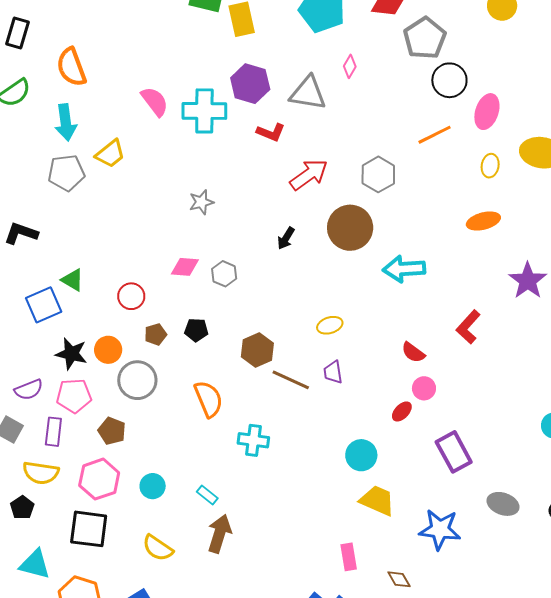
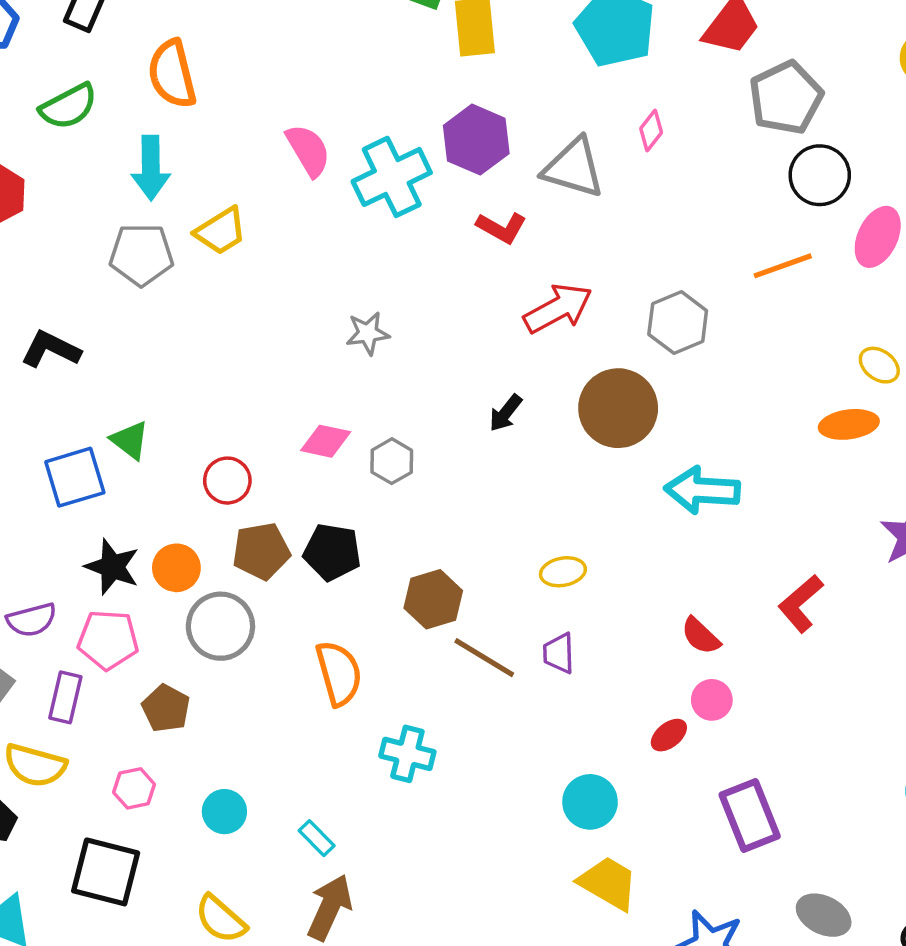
cyan cross: (204, 111) -> (392, 177), turned -33
yellow ellipse: (490, 166) -> (879, 365), moved, turned -70
black pentagon: (196, 330) -> (332, 552), size x1.4
brown pentagon: (156, 334) -> (261, 551), size x1.5
pink hexagon: (99, 479) -> (134, 788), size x0.6

